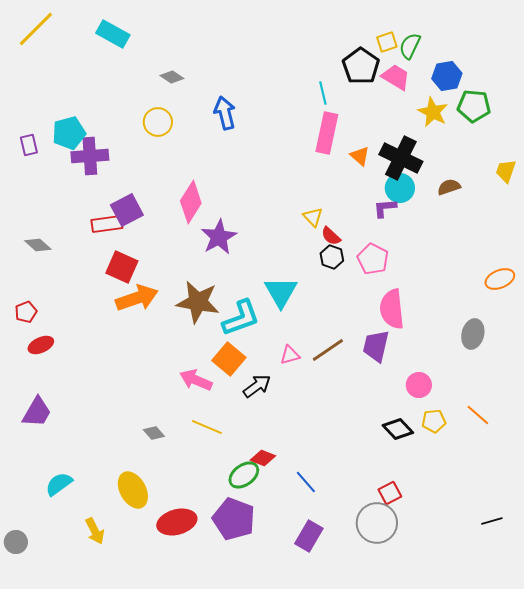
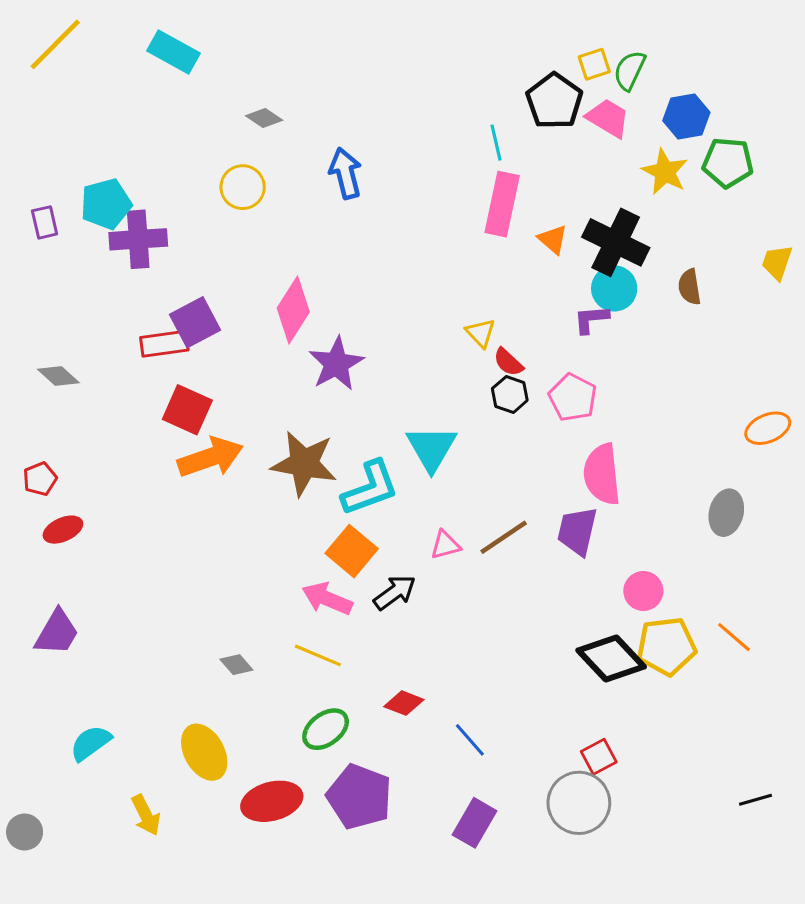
brown semicircle: (449, 187) -> (689, 287), turned -80
pink arrow: (196, 380) -> (327, 599), moved
yellow pentagon: (434, 421) -> (666, 646), size x1.6
black diamond: (398, 429) -> (611, 659), size x1.4
green ellipse: (244, 475) -> (326, 729), moved

